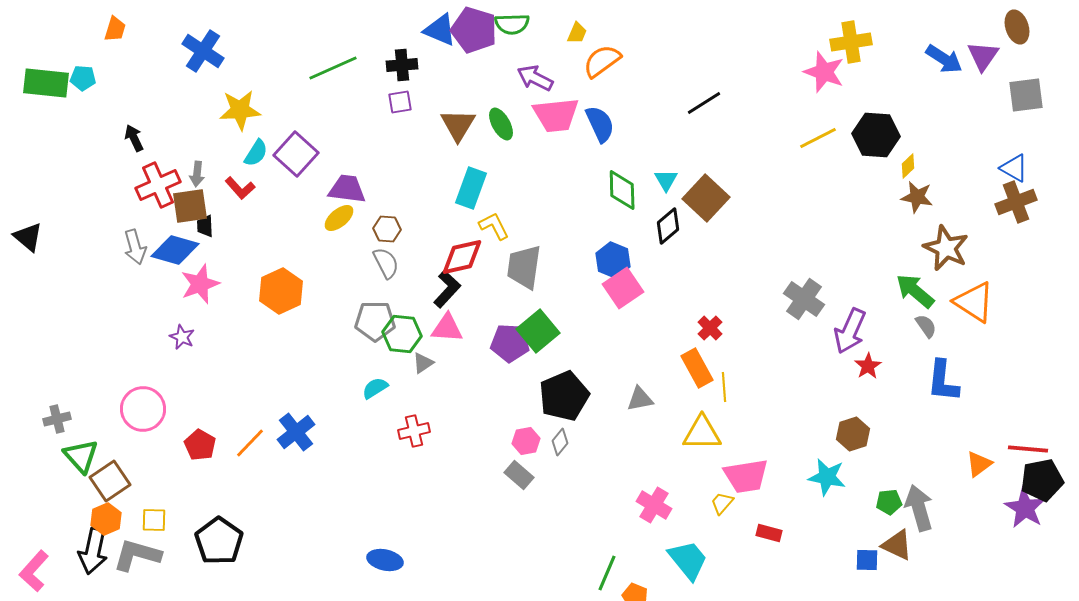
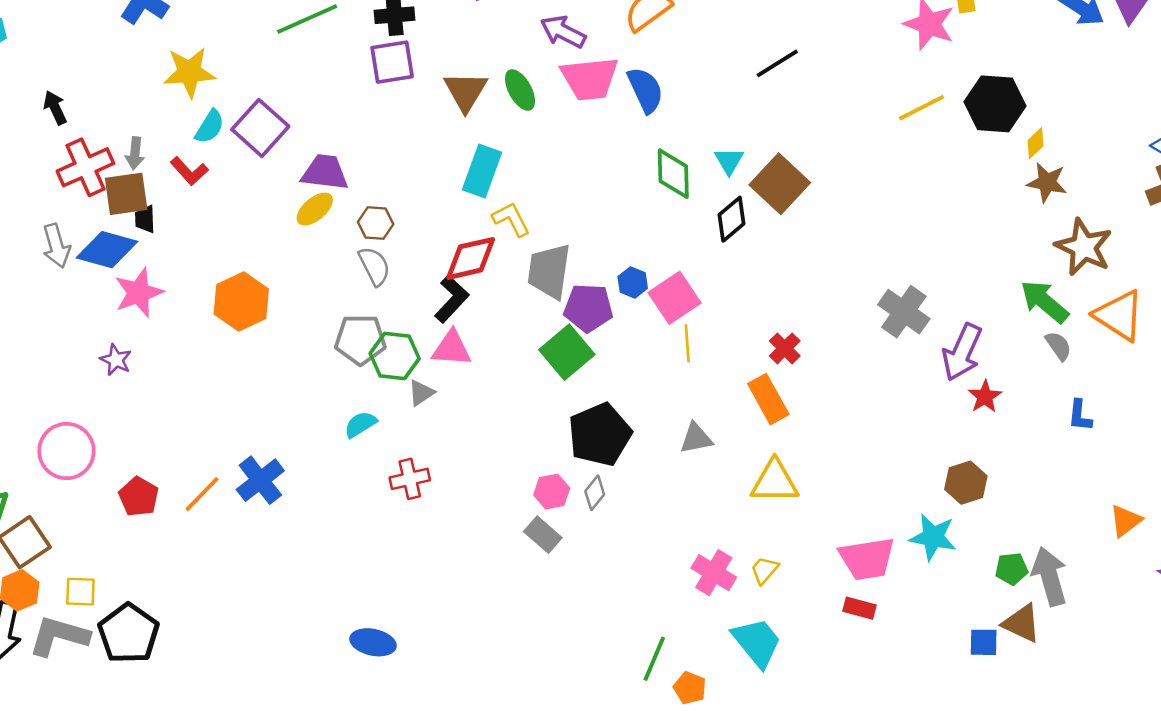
purple square: (400, 102) -> (392, 62), size x1.5
blue hexagon: (613, 260) -> (633, 283), moved, size x0.7
purple pentagon: (510, 343) -> (588, 308), moved
blue L-shape: (943, 381) -> (1080, 416), size x0.6
yellow line: (724, 387) -> (687, 343), moved
pink trapezoid: (746, 476) -> (867, 559), moved
yellow trapezoid: (722, 503) -> (764, 570), moved
black pentagon: (219, 541) -> (129, 633), moved

